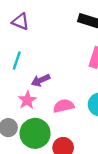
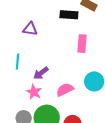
purple triangle: (20, 22) -> (30, 29), moved

